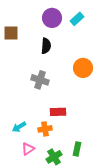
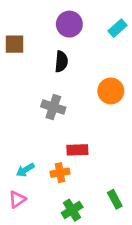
cyan rectangle: (77, 19) -> (118, 28), moved
pink triangle: (28, 149) -> (17, 199), moved
green rectangle: (77, 149) -> (115, 199), moved, turned -40

